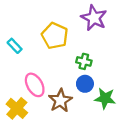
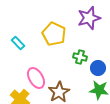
purple star: (94, 18) -> (89, 18), turned 30
blue circle: (85, 84) -> (98, 68), moved

